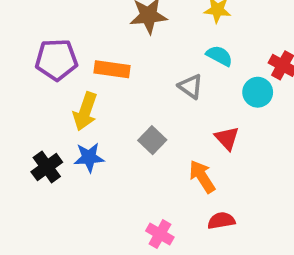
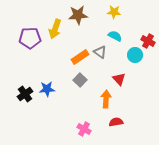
orange rectangle: (112, 69) -> (80, 57), moved, turned -42
yellow arrow: (85, 111) -> (55, 29), moved
orange arrow: (202, 177) -> (106, 99), turned 36

